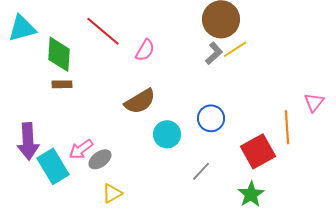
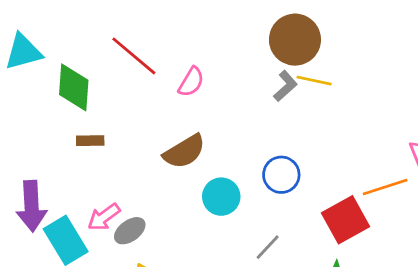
yellow line: (235, 49) -> (314, 81), turned 45
brown rectangle: (62, 84) -> (90, 141), moved
orange line: (287, 127) -> (385, 187), turned 76

